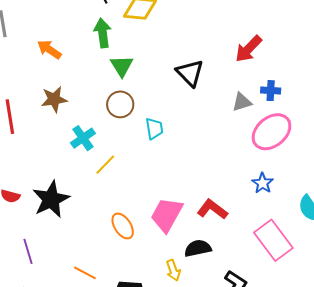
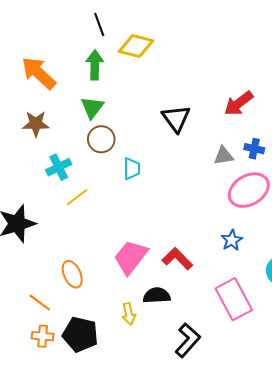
orange arrow: (49, 49) -> (39, 73), size x1.5
green triangle: (122, 66) -> (92, 107), moved
orange ellipse: (123, 226) -> (72, 274), moved

